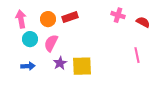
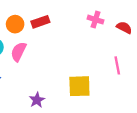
purple star: (60, 63) -> (37, 100), moved
yellow square: (82, 66) -> (79, 86), moved

